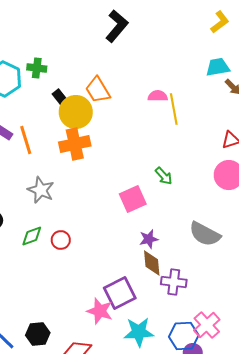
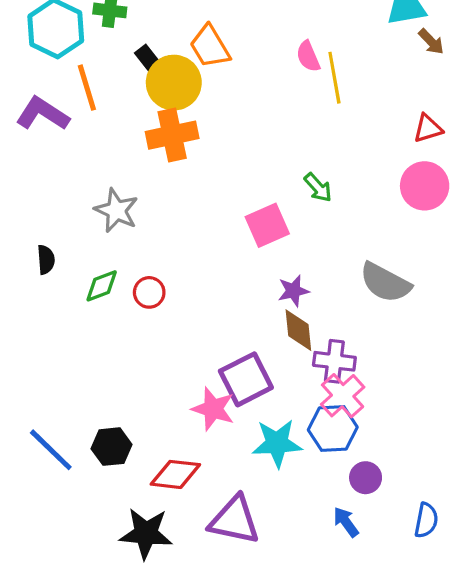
pink semicircle: (158, 96) -> (308, 56), turned -114
orange line: (26, 140) -> (87, 88), moved
pink cross: (207, 325) -> (343, 396), moved
blue hexagon: (184, 336) -> (333, 428), moved

